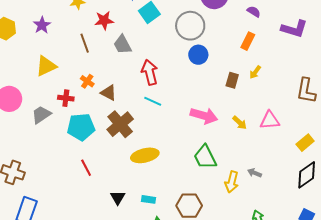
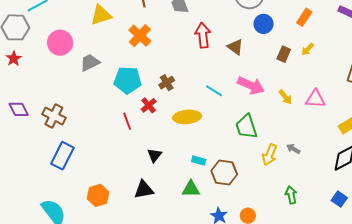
blue circle: (198, 55) -> (264, 24), moved
orange cross: (87, 81) -> (140, 36), size x1.6
brown triangle: (109, 93) -> (235, 47), moved
red cross: (66, 98) -> (149, 105), moved, turned 35
cyan line: (153, 101) -> (214, 91), moved
brown cross: (120, 124) -> (167, 83), size x0.6
cyan rectangle: (148, 199) -> (199, 160), moved

